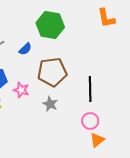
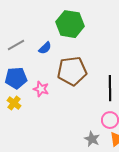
gray star: (50, 104) -> (92, 139), moved

